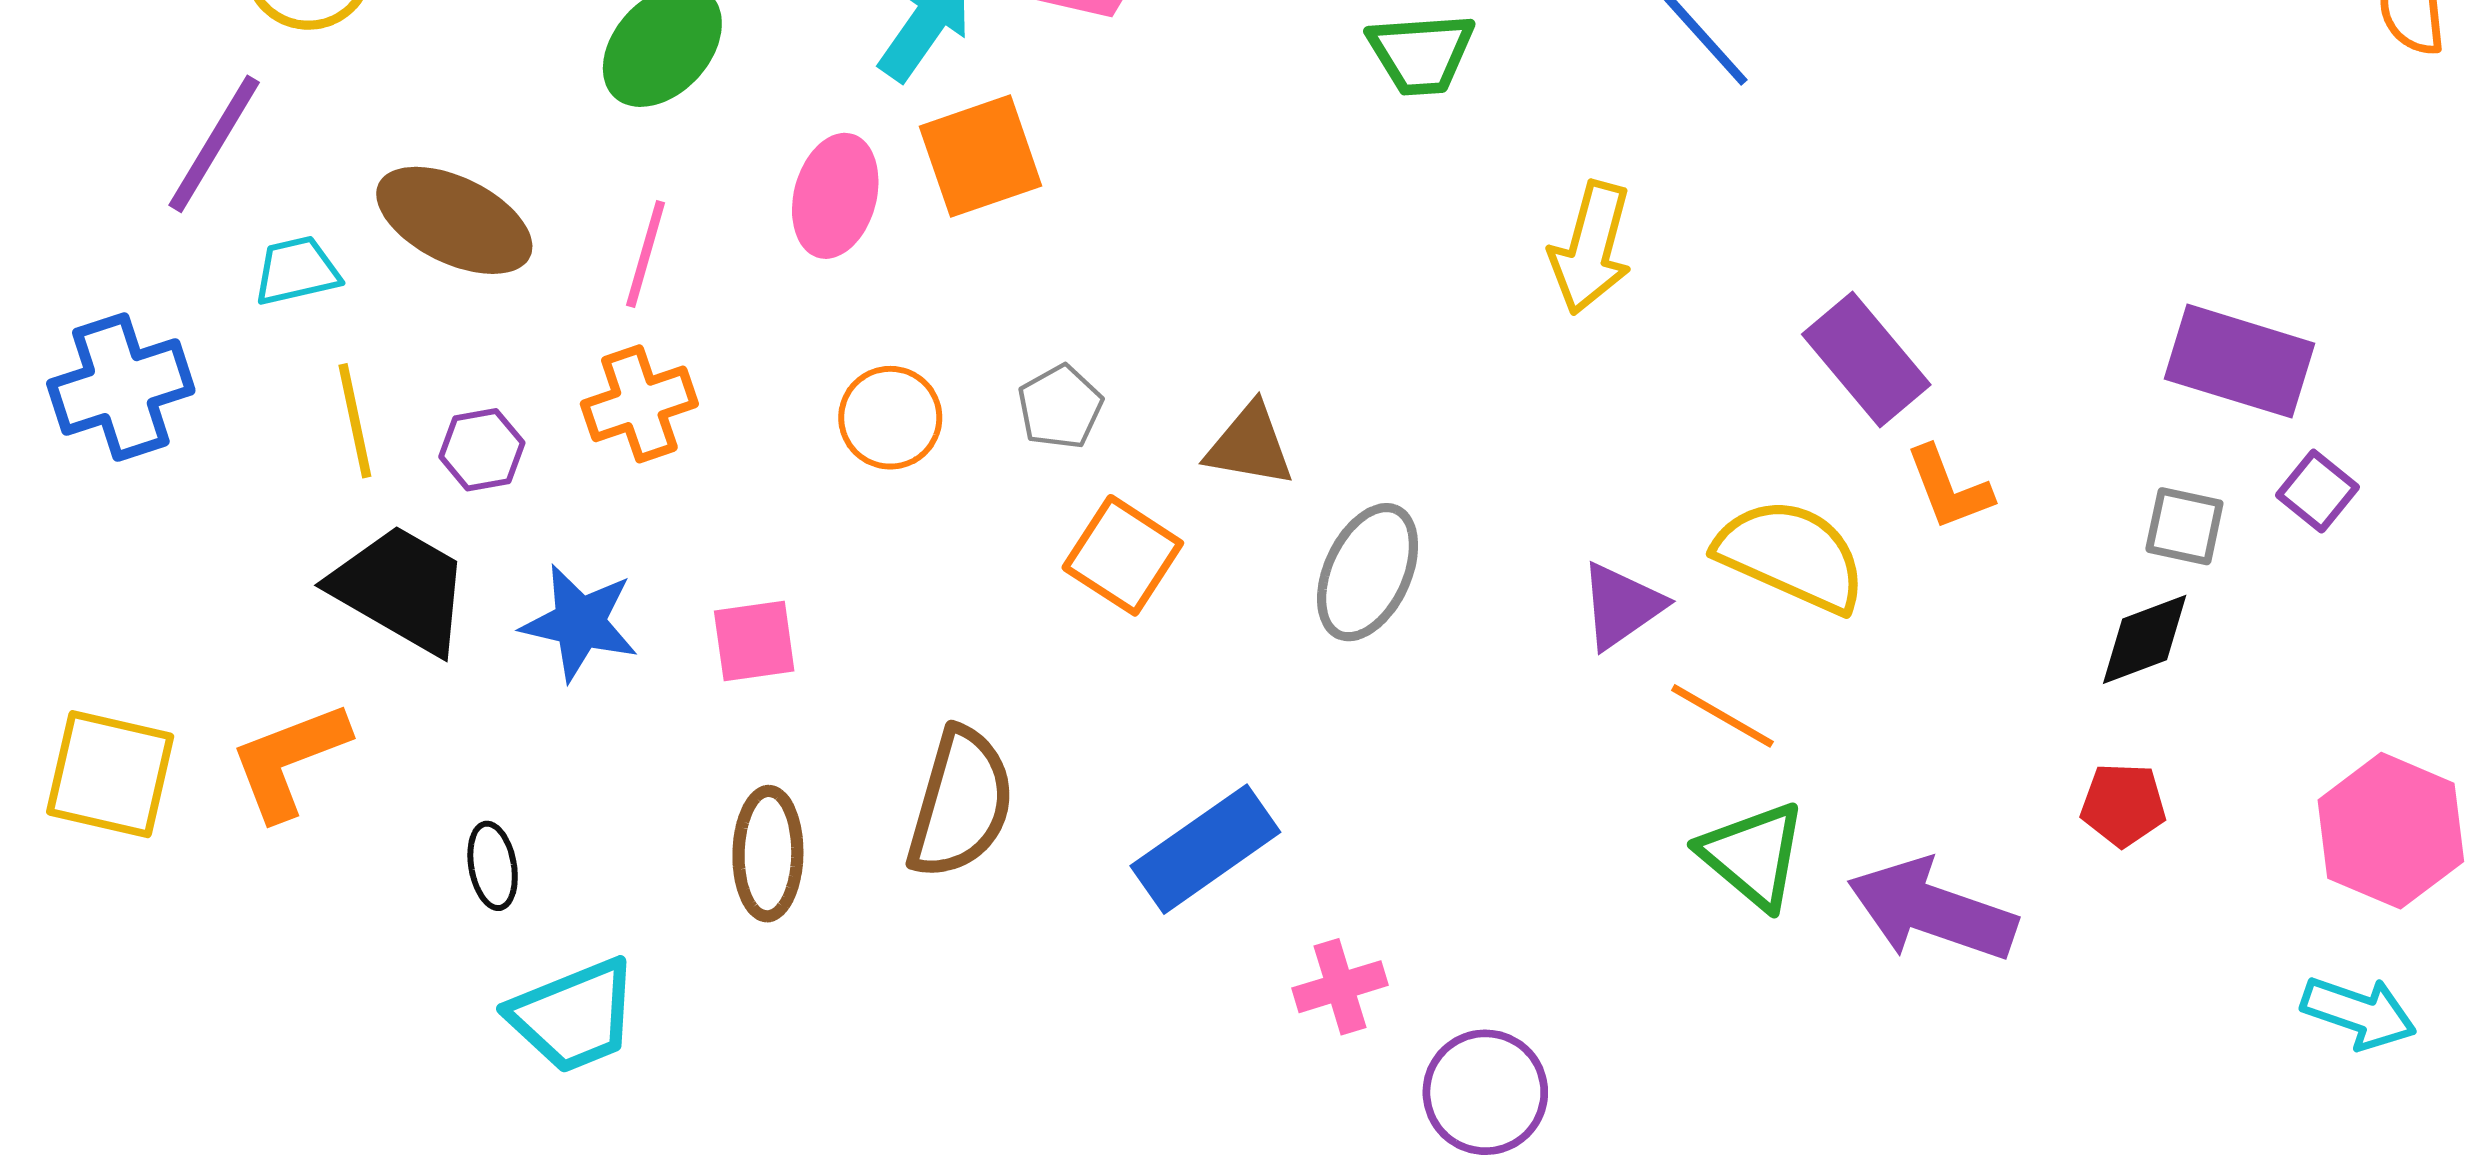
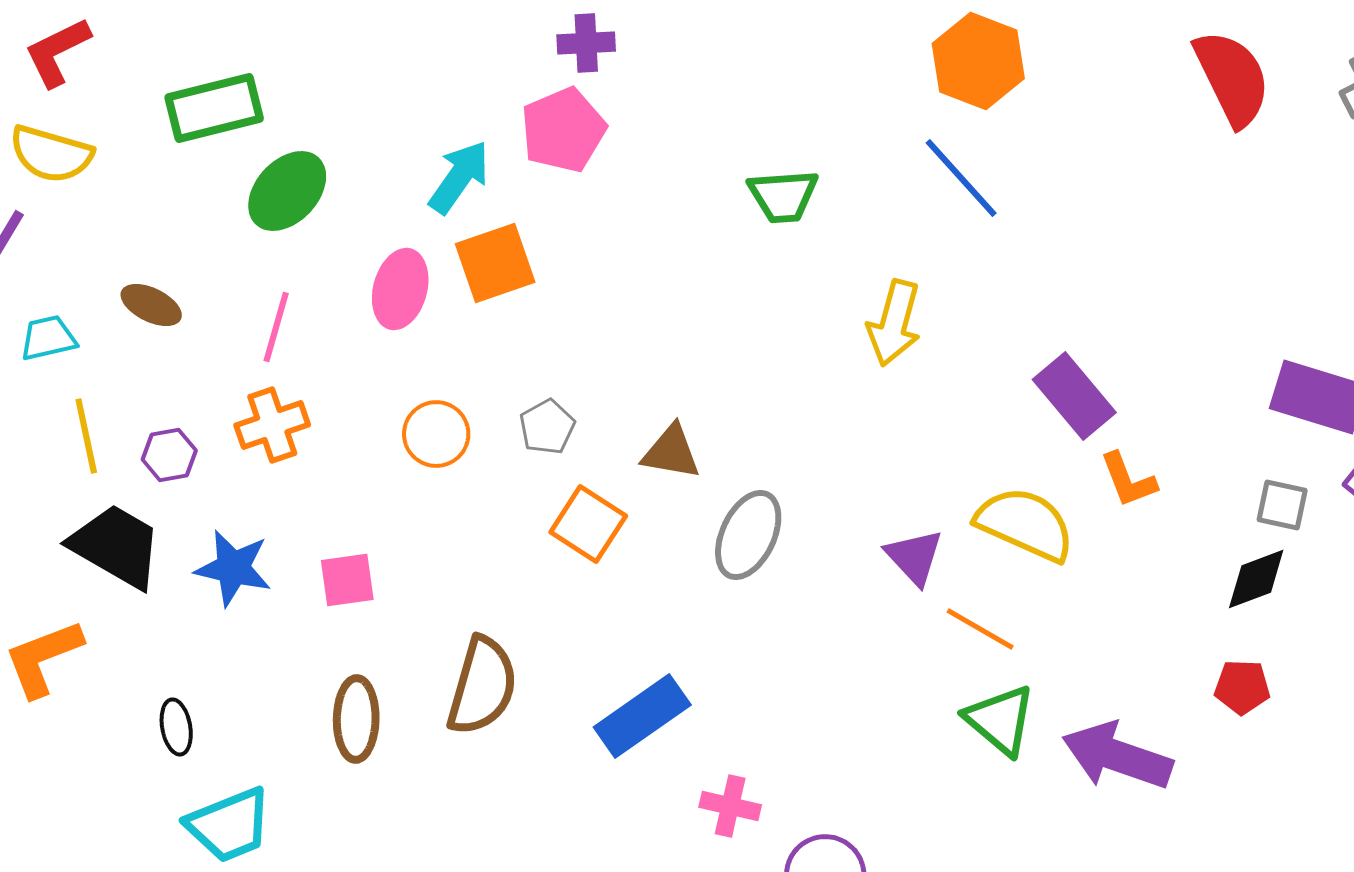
brown ellipse: (454, 220) -> (151, 305), size x0.6
purple triangle: (1621, 606) -> (914, 557), turned -38
pink cross: (1340, 987) -> (730, 806), turned 30

